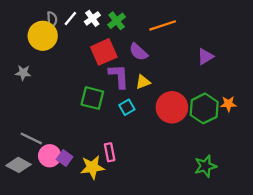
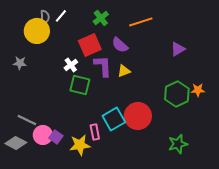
white cross: (92, 18) -> (71, 65), moved
cyan square: (127, 107) -> (114, 119), moved, size x1.6
red circle: (172, 107) -> (138, 116), moved

